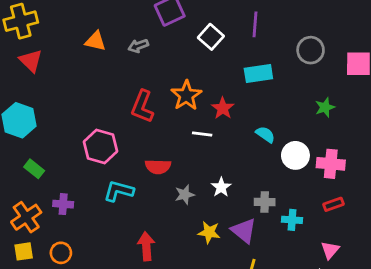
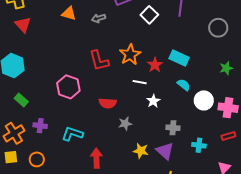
cyan rectangle: (258, 74) -> (179, 58), moved, turned 30
red L-shape: (142, 107) -> (99, 61), turned -40
white star: (221, 187) -> (153, 101), moved
cyan L-shape: (119, 191) -> (72, 134), moved
gray cross: (265, 202) -> (173, 128), moved

